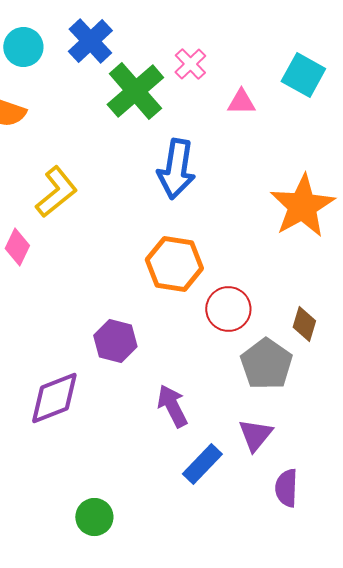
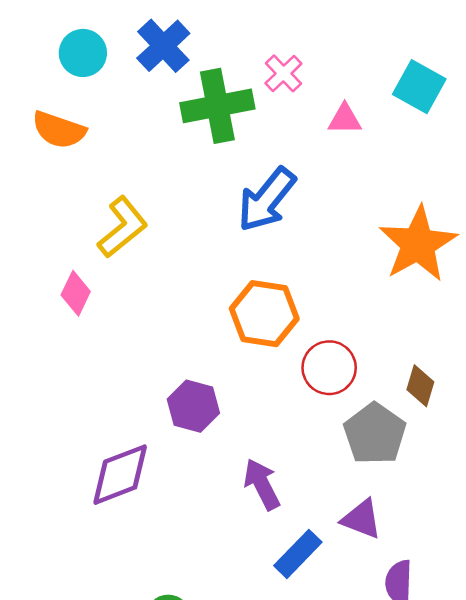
green cross: (135, 91) -> (217, 106), turned 30
blue arrow: (176, 169) -> (267, 200), turned 30
purple triangle: (255, 435) -> (362, 519), turned -48

